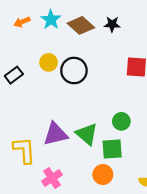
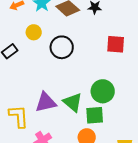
yellow circle: (49, 62) -> (34, 32), moved
green circle: (121, 121) -> (103, 91), size x1.5

